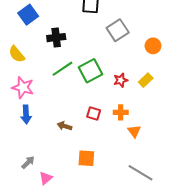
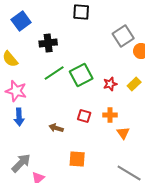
gray square: (118, 30) -> (123, 36), moved
gray arrow: (28, 162) -> (21, 163), size x1.5

